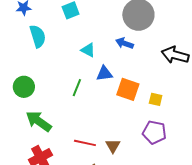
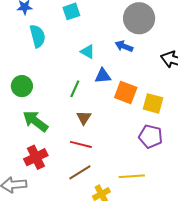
yellow square: (156, 99) -> (153, 103), size x1.5
brown triangle: (113, 146) -> (84, 118), moved

